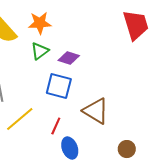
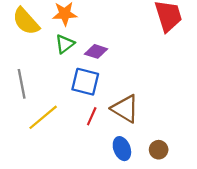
red line: (56, 126) -> (92, 116), moved
blue ellipse: (70, 148) -> (122, 149), moved

